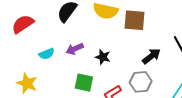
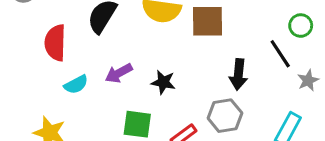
red semicircle: (23, 24) -> (55, 43), moved, turned -50
black arrow: (151, 56) -> (238, 75), turned 138

